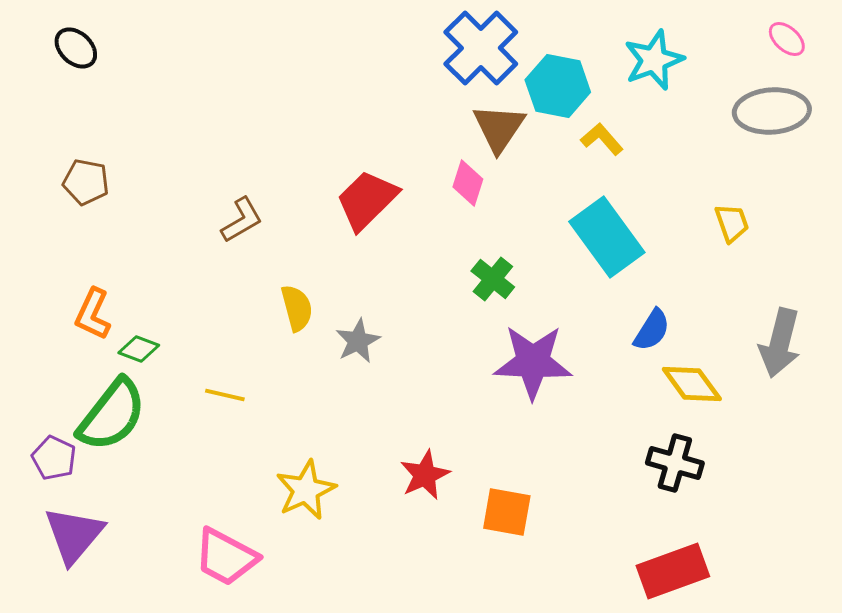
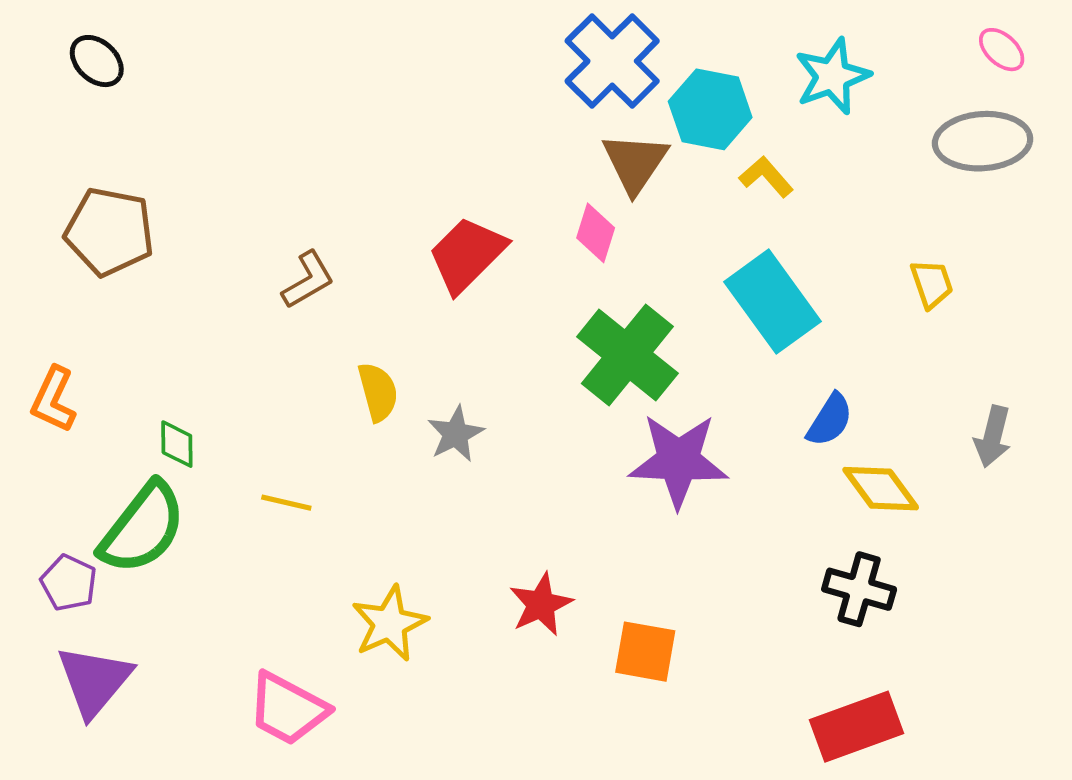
brown pentagon: (86, 182) -> (109, 232), size x1.5
green cross: (493, 279) -> (627, 355), size x1.8
orange L-shape: (93, 314) -> (53, 400), moved
gray arrow: (780, 343) -> (993, 436), size x0.7
green diamond: (139, 349) -> (177, 444), turned 69

